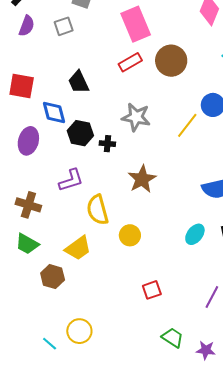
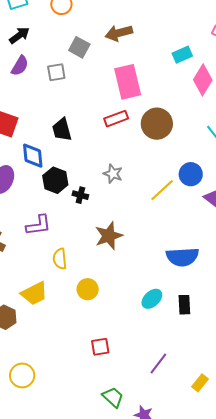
gray star: (136, 117) -> (113, 174), size x0.7
yellow semicircle: (98, 210) -> (60, 259), size x0.7

